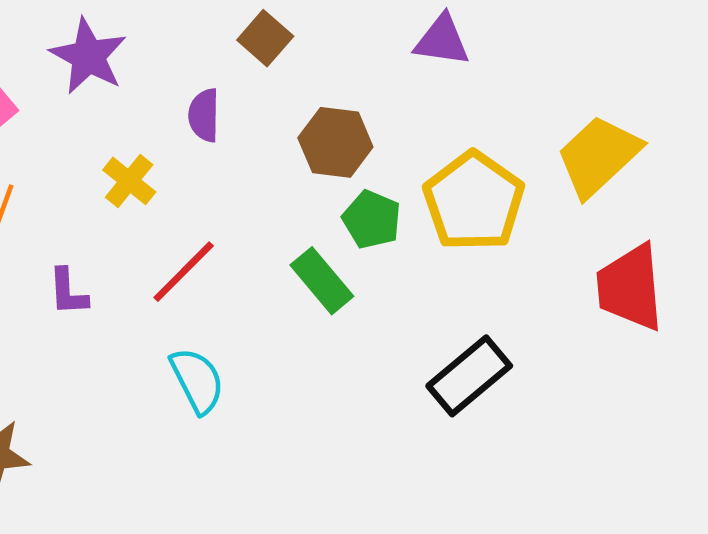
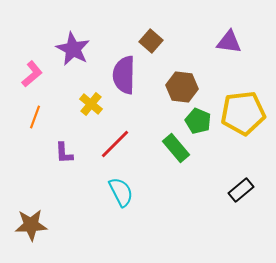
purple semicircle: (204, 115) -> (124, 75), size x1.6
yellow pentagon: (474, 201) -> (243, 113), turned 30
black rectangle: (469, 376) -> (241, 190), size x0.7

